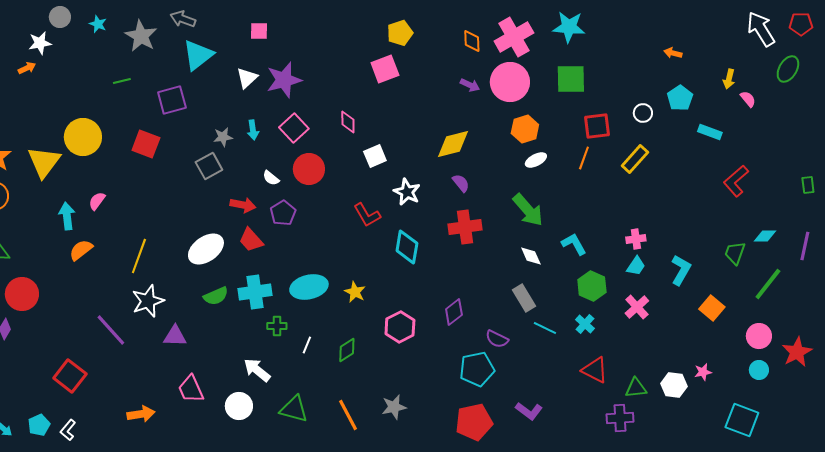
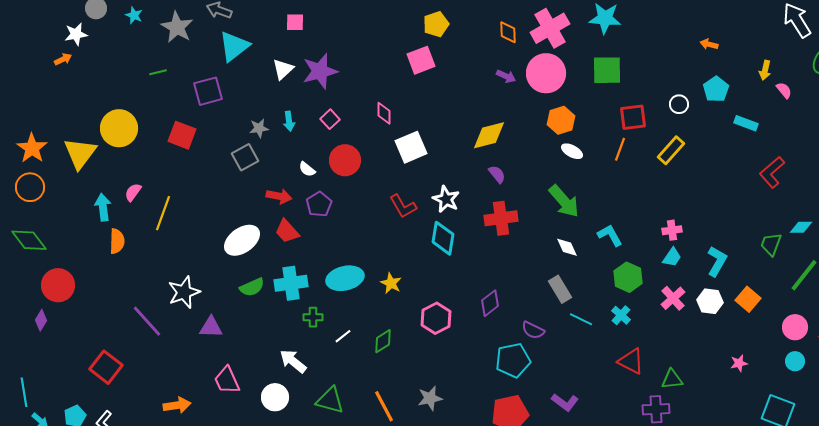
pink square: (294, 128) -> (330, 119), size x0.7
white square: (375, 156) -> (411, 147), size x1.4
white ellipse: (536, 160) -> (572, 151), turned 55
white star: (407, 192) -> (446, 199), moved
orange semicircle: (81, 250) -> (117, 241), turned 130
yellow line: (139, 256) -> (163, 213), moved
white line: (307, 345) -> (343, 336), turned 30
white hexagon: (674, 385) -> (710, 301), moved

